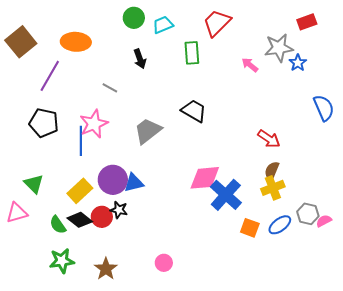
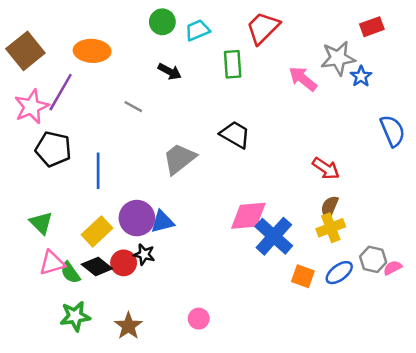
black arrow: (140, 59) -> (170, 71), turned -42
pink arrow: (250, 65) -> (303, 79), size x1.4
pink star: (94, 124) -> (31, 107), moved
pink triangle: (17, 213) -> (52, 263), moved

